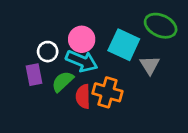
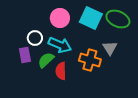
pink circle: (82, 39) -> (60, 18), moved
cyan square: (124, 45) -> (91, 18), moved
orange cross: (107, 92) -> (90, 60), moved

